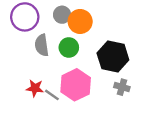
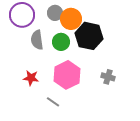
black hexagon: (113, 57) -> (89, 36), moved
gray line: (52, 95) -> (53, 102), moved

